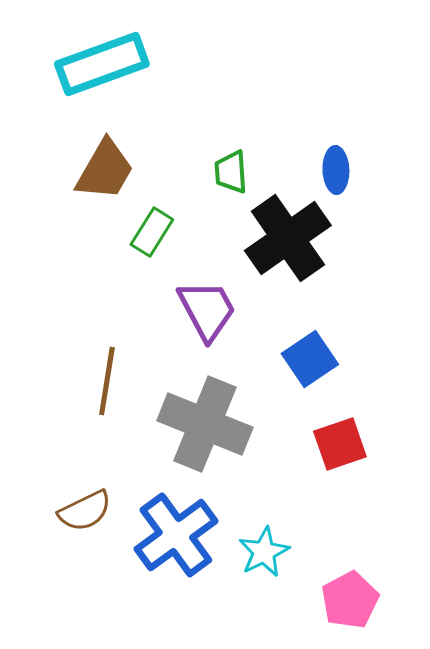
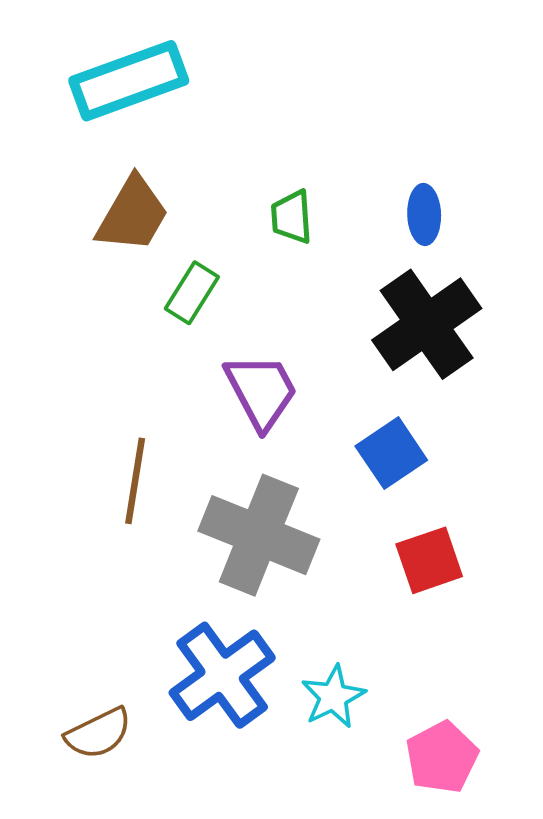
black cross: (288, 238) -> (427, 324), moved
brown semicircle: (85, 511) -> (98, 733), moved

